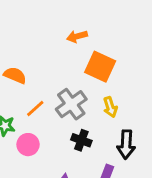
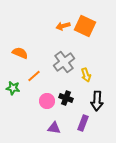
orange square: (100, 67) -> (85, 26), moved
gray cross: (71, 104) -> (64, 62), moved
pink circle: (28, 145) -> (47, 101), moved

